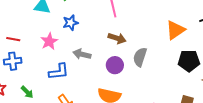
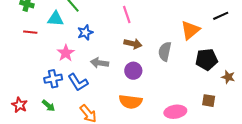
red line: (13, 39) -> (30, 32), moved
gray semicircle: (140, 57) -> (165, 51), moved
blue cross: (13, 61) -> (53, 79), moved
blue L-shape: (59, 72) -> (78, 82), turned 70

